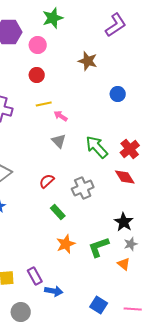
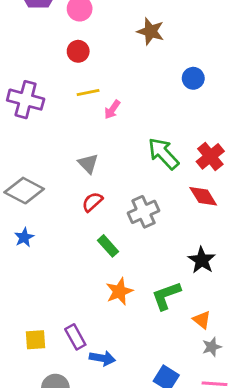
pink arrow: (61, 116) -> (112, 110), turned -88
gray triangle: (59, 141) -> (88, 164), moved
gray star: (131, 244) -> (212, 347), moved

